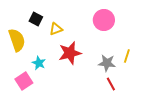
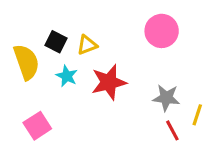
black square: (36, 19) -> (56, 42), moved
yellow line: (127, 56) -> (197, 115), moved
cyan star: (39, 63) -> (67, 76), moved

